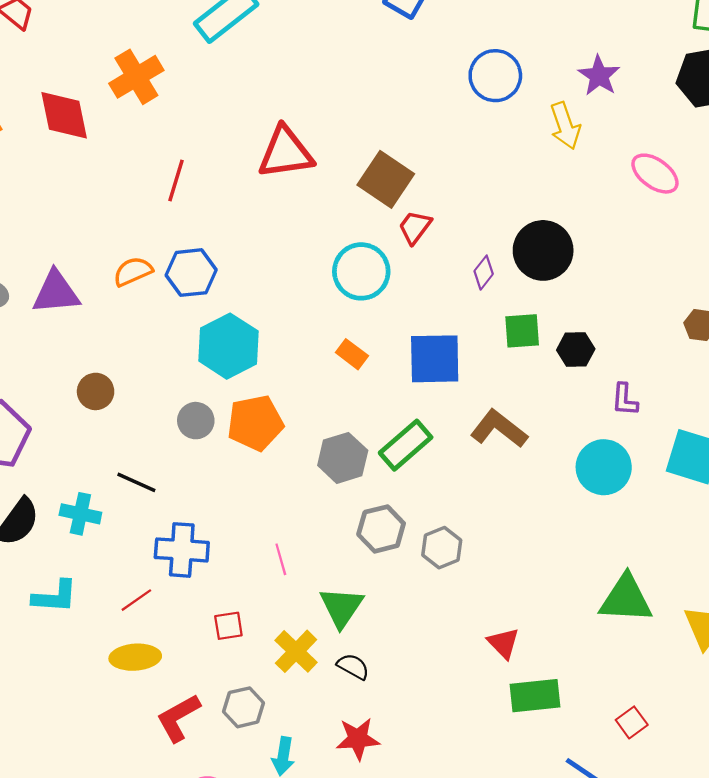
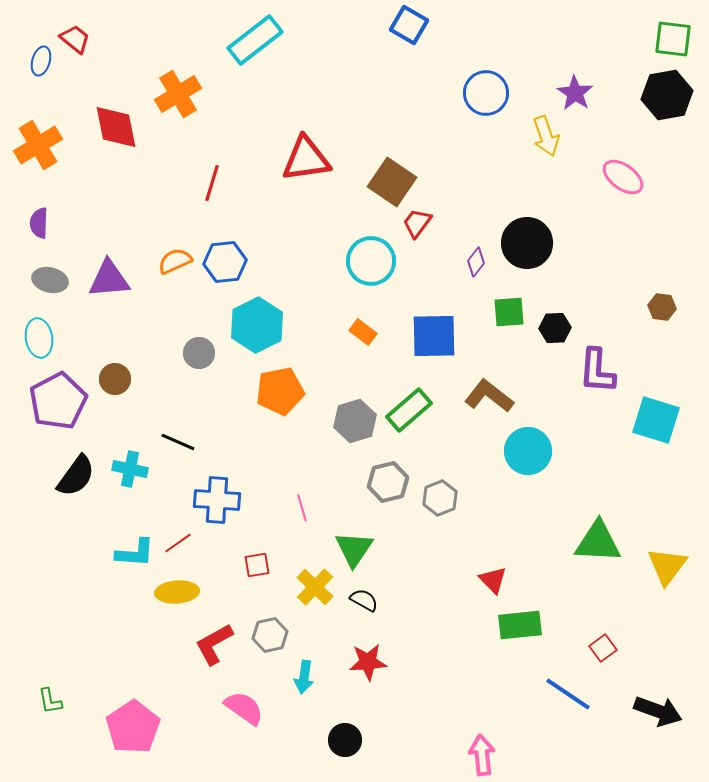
brown circle: (96, 391) -> (115, 379), moved
purple L-shape: (625, 400) -> (597, 371), size x1.6
gray circle: (196, 421) -> (199, 353), moved
cyan circle: (604, 467) -> (528, 451), moved
cyan L-shape: (55, 597) -> (135, 553), moved

